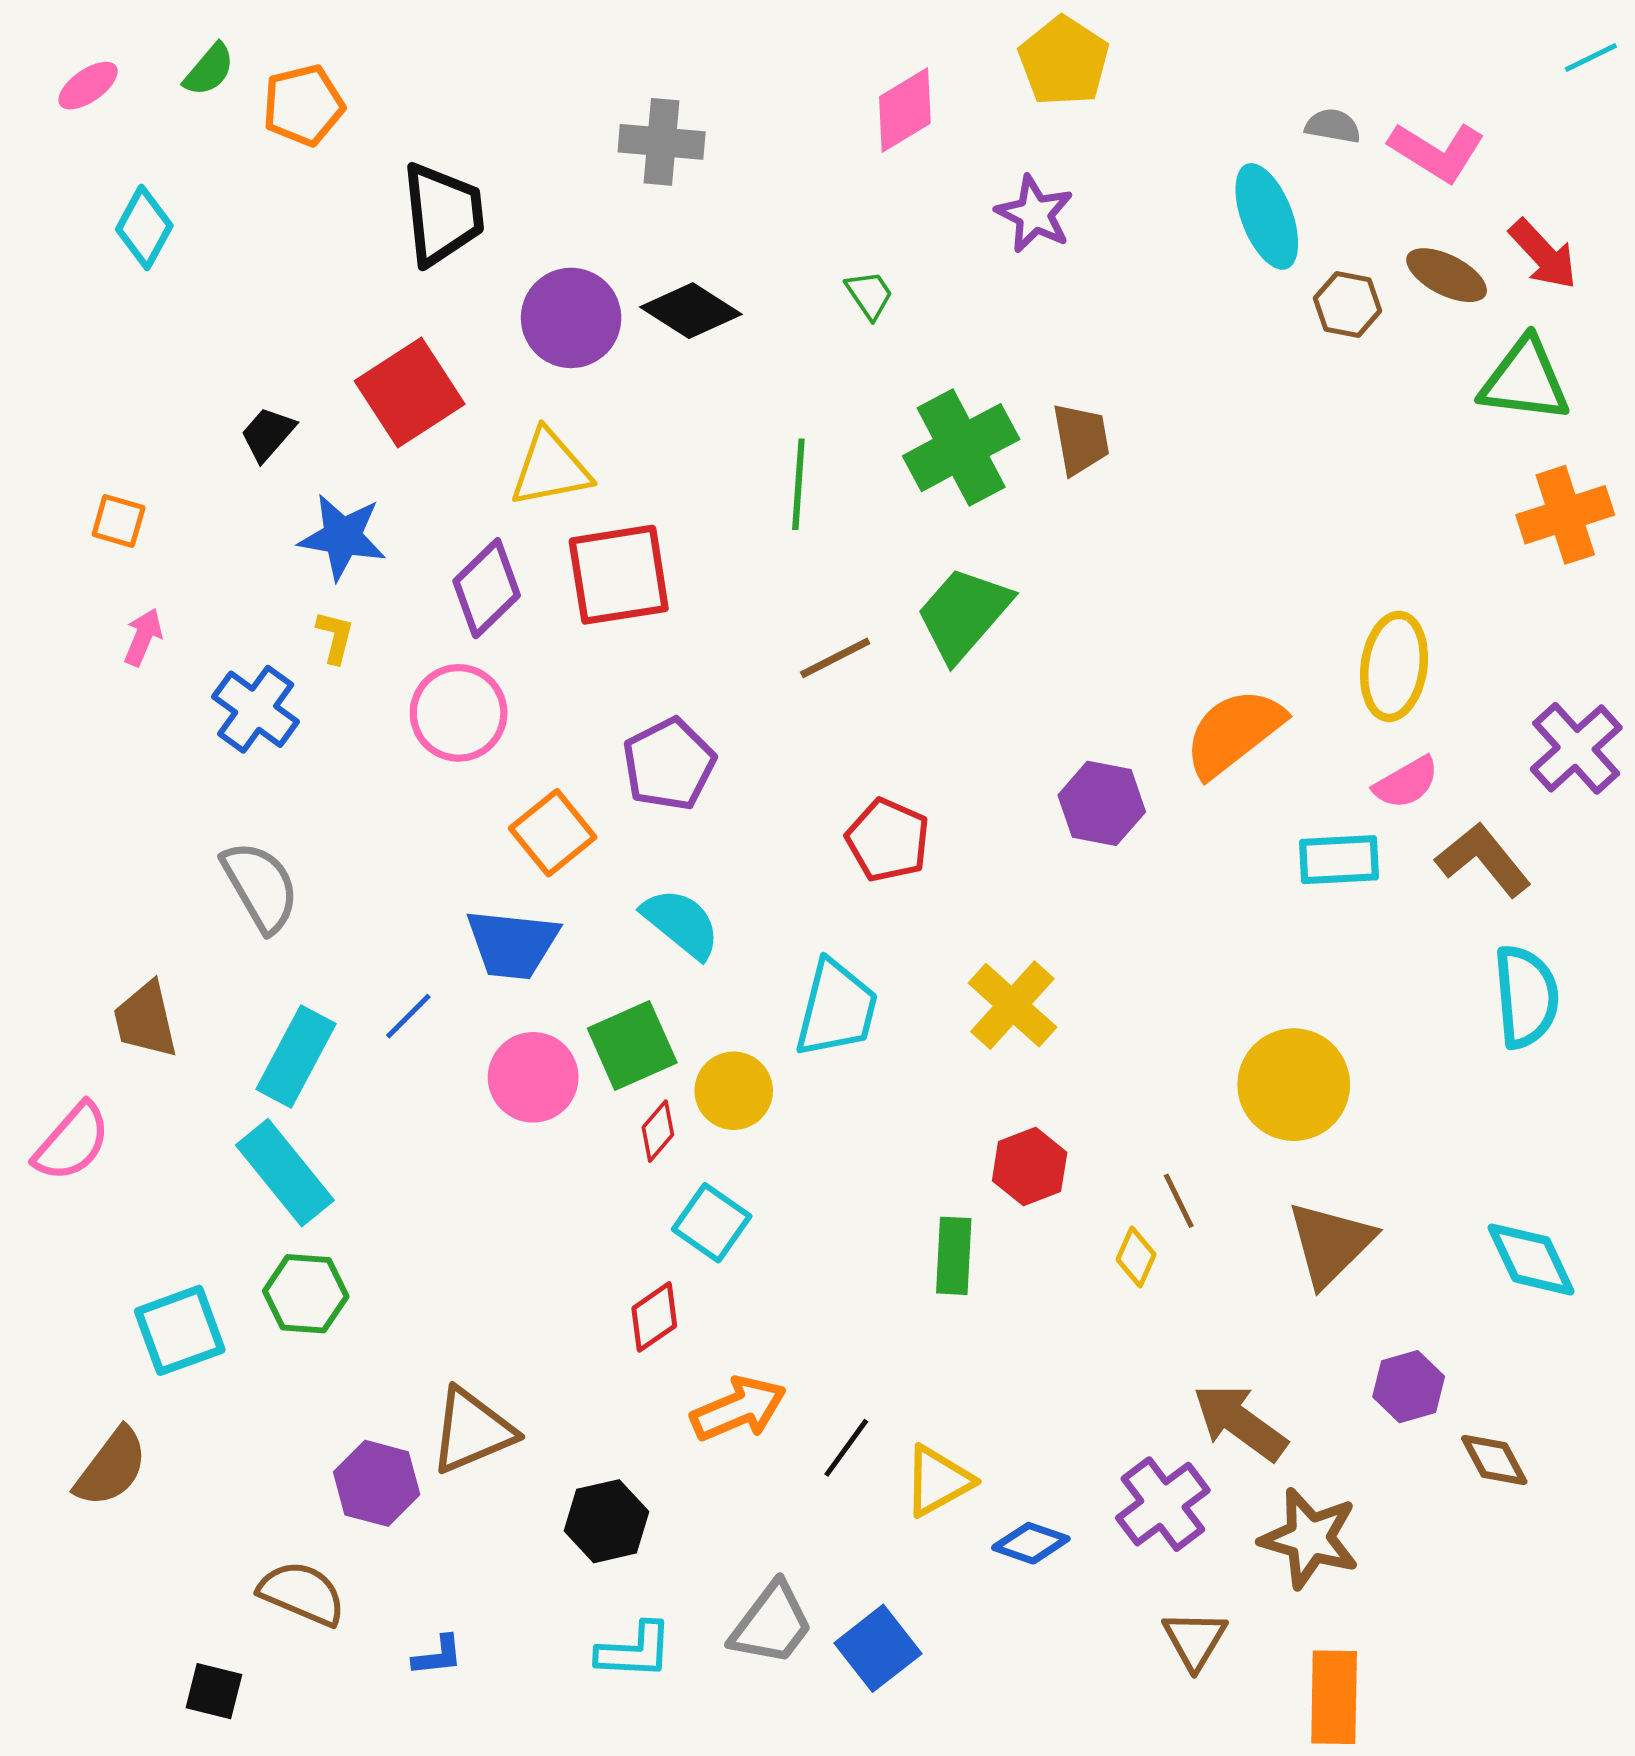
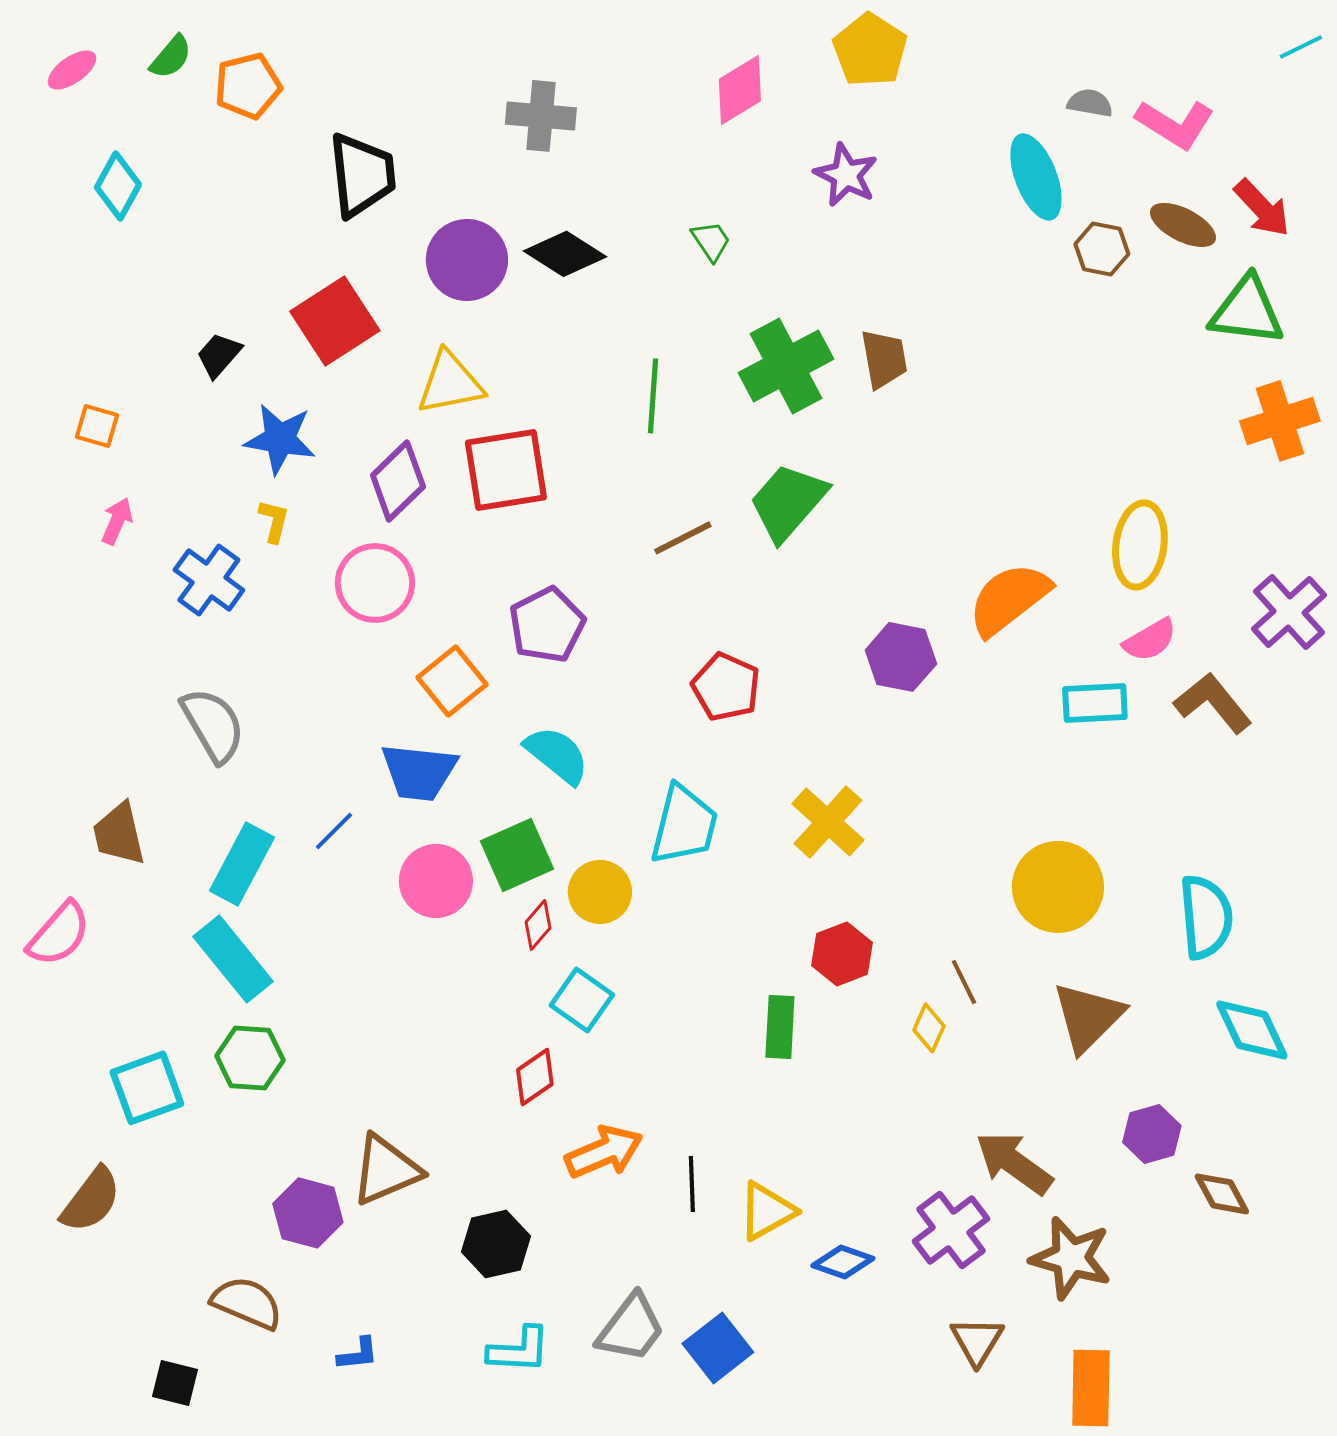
cyan semicircle: (1526, 997) -> (1206, 917), moved
black line: (846, 1448) -> (692, 1184), turned -38

